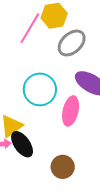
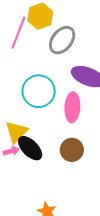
brown circle: (63, 167) -> (72, 150), moved

